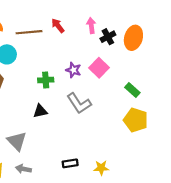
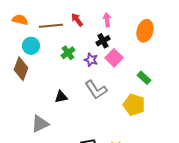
black cross: (108, 37) -> (103, 41), moved
green cross: (46, 80) -> (68, 53), moved, turned -32
yellow pentagon: (136, 120) -> (134, 105), moved
gray triangle: (17, 141) -> (40, 124), turned 48

